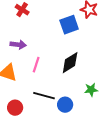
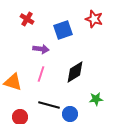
blue square: (69, 25) -> (63, 30), moved
purple arrow: (18, 45) -> (41, 49), moved

